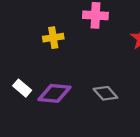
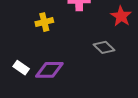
gray diamond: (105, 93) -> (104, 47), moved

